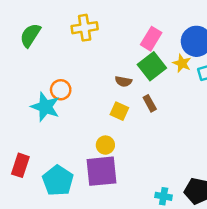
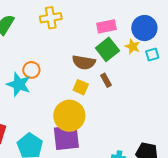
pink rectangle: (151, 39) -> (106, 26), turned 48
brown semicircle: (123, 81) -> (84, 62), size x1.6
yellow circle: (105, 145) -> (69, 116), size x2.0

